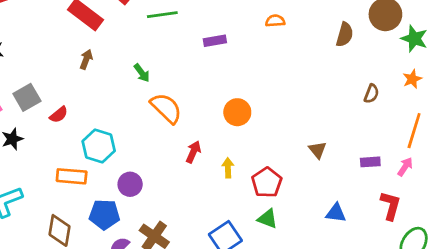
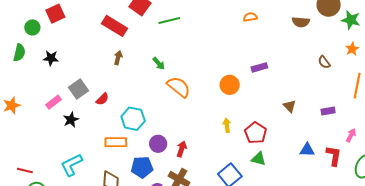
brown semicircle: (345, 35) -> (301, 22), turned 84
purple rectangle: (215, 41) -> (259, 67), moved
brown semicircle: (372, 94) -> (324, 62), turned 128
red arrow: (193, 152) -> (182, 149), moved
pink arrow: (405, 167) -> (351, 135), moved
red L-shape: (390, 206) -> (334, 156), moved

